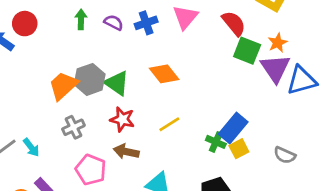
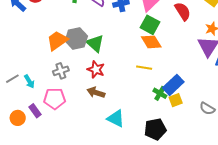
green square: (247, 51) -> (150, 25), moved
orange diamond: (164, 74) -> (151, 42), moved
yellow line: (169, 124) -> (144, 68), moved, turned 35
pink pentagon: (91, 170) -> (55, 99), moved, turned -30

